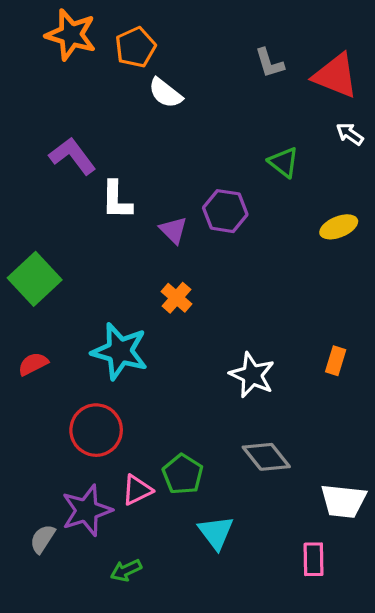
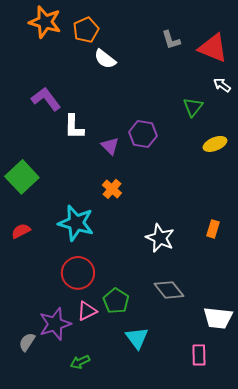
green triangle: (284, 162) -> (193, 107), moved, turned 30
red circle: (96, 430) -> (78, 273), moved

